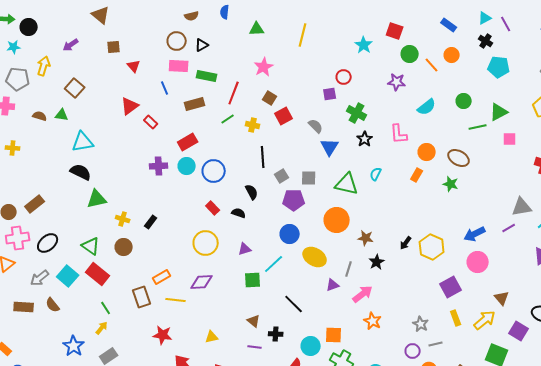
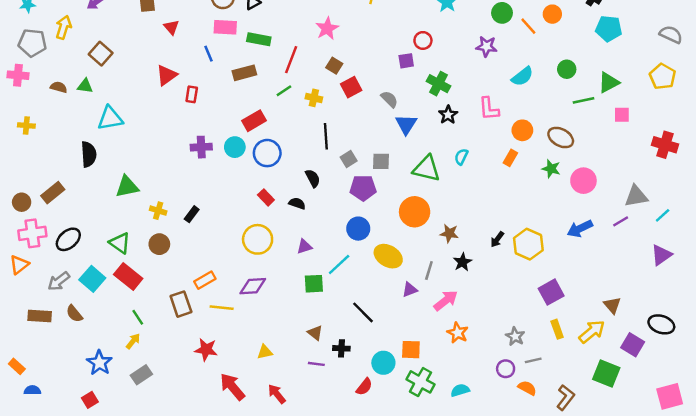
red rectangle: (151, 122) -> (192, 94), turned 56
red rectangle: (188, 142) -> (254, 121), moved
black semicircle: (81, 172) -> (89, 154), moved, turned 60
pink circle: (478, 262) -> (583, 181), moved

